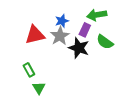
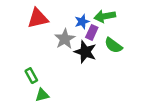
blue star: (62, 21) -> (82, 22), moved
red triangle: (35, 35) -> (38, 18), moved
green triangle: (39, 88) -> (42, 95), turned 48

